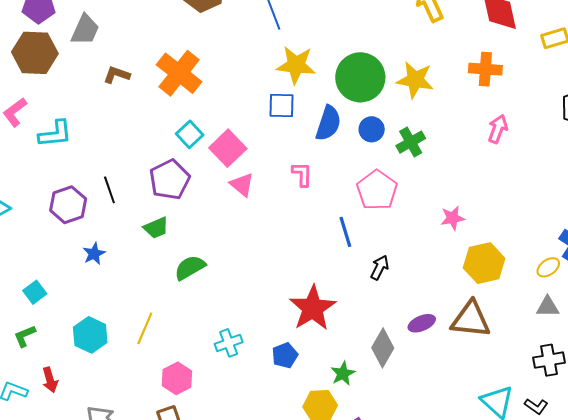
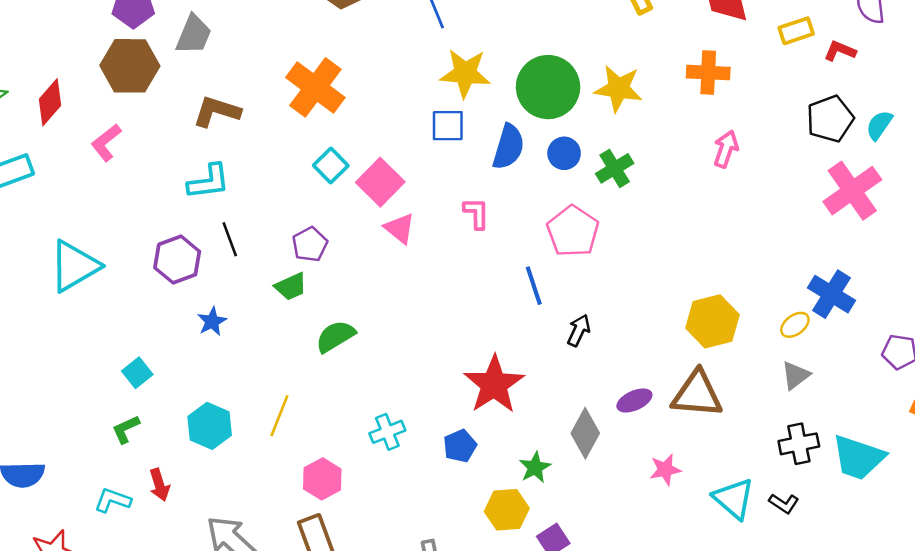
brown L-shape: (117, 75) -> (217, 111), moved, size x1.4
cyan L-shape: (55, 134) -> (209, 182), moved
purple pentagon: (170, 180) -> (310, 244), moved, size x0.7
pink star: (453, 218) -> (665, 470), moved
gray triangle: (548, 307) -> (795, 375), turned -35

